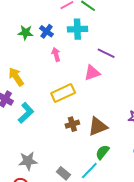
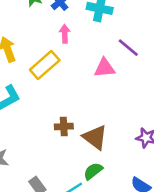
yellow rectangle: (63, 93) -> (45, 65), moved, turned -30
brown triangle: (98, 126) -> (95, 137), turned 45

